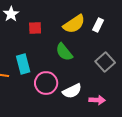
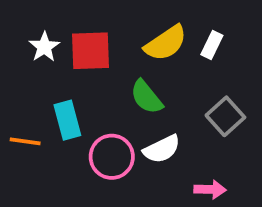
white star: (11, 14) -> (44, 47), moved
red square: (35, 28) -> (91, 51), size x1.6
white semicircle: (72, 91) -> (162, 149), moved

